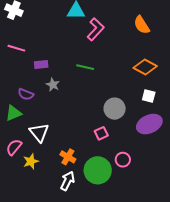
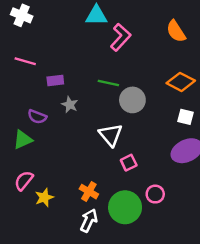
gray circle: (115, 109) -> (132, 100), moved
white triangle: (39, 132) -> (111, 135), moved

